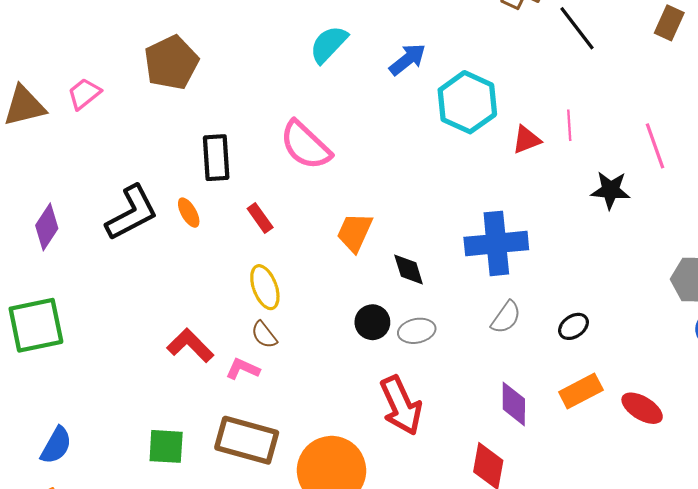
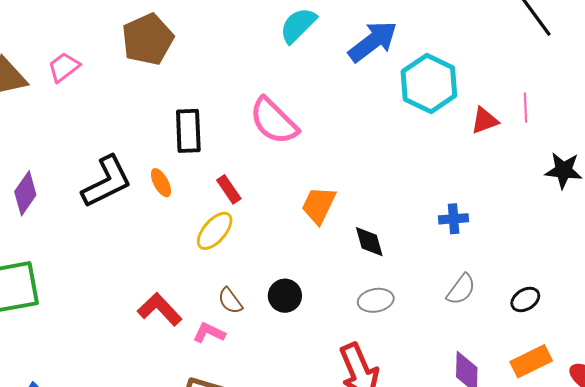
blue arrow: (407, 59) -> (373, 41), size x1.4
blue cross: (496, 243) -> (454, 219), size x0.5
yellow ellipse: (265, 287) -> (215, 231), moved, turned 60
black circle: (372, 322) -> (285, 296), moved

